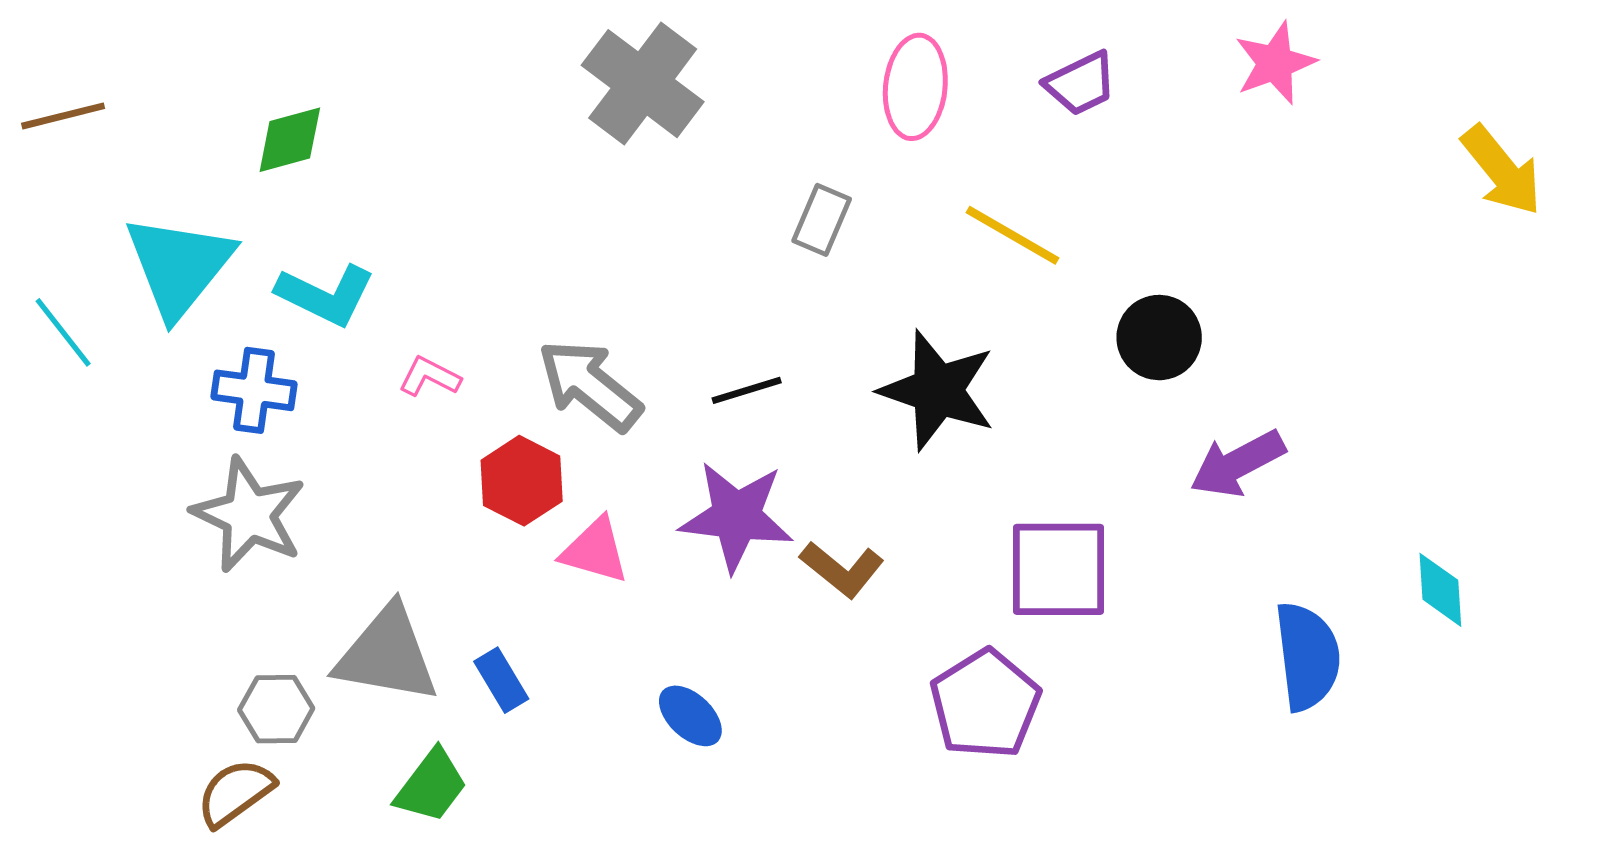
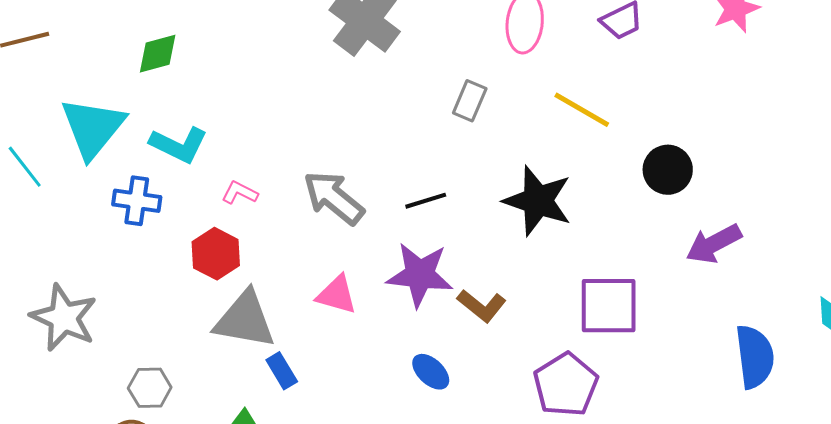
red hexagon: (522, 481) -> (216, 254), moved
gray star: (249, 515) -> (64, 318), moved
gray triangle: (387, 655) -> (245, 320), moved
blue ellipse: (690, 716) -> (431, 372), moved

